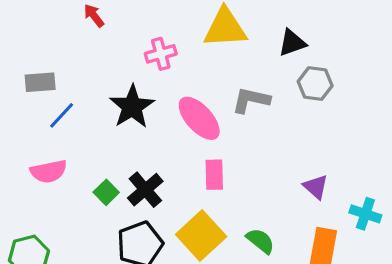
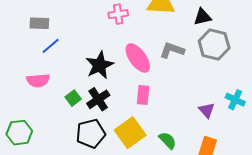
gray hexagon: (315, 84) -> (214, 45), size x1.4
black star: (132, 107) -> (100, 65), moved
cyan cross: (365, 214) -> (235, 100), moved

